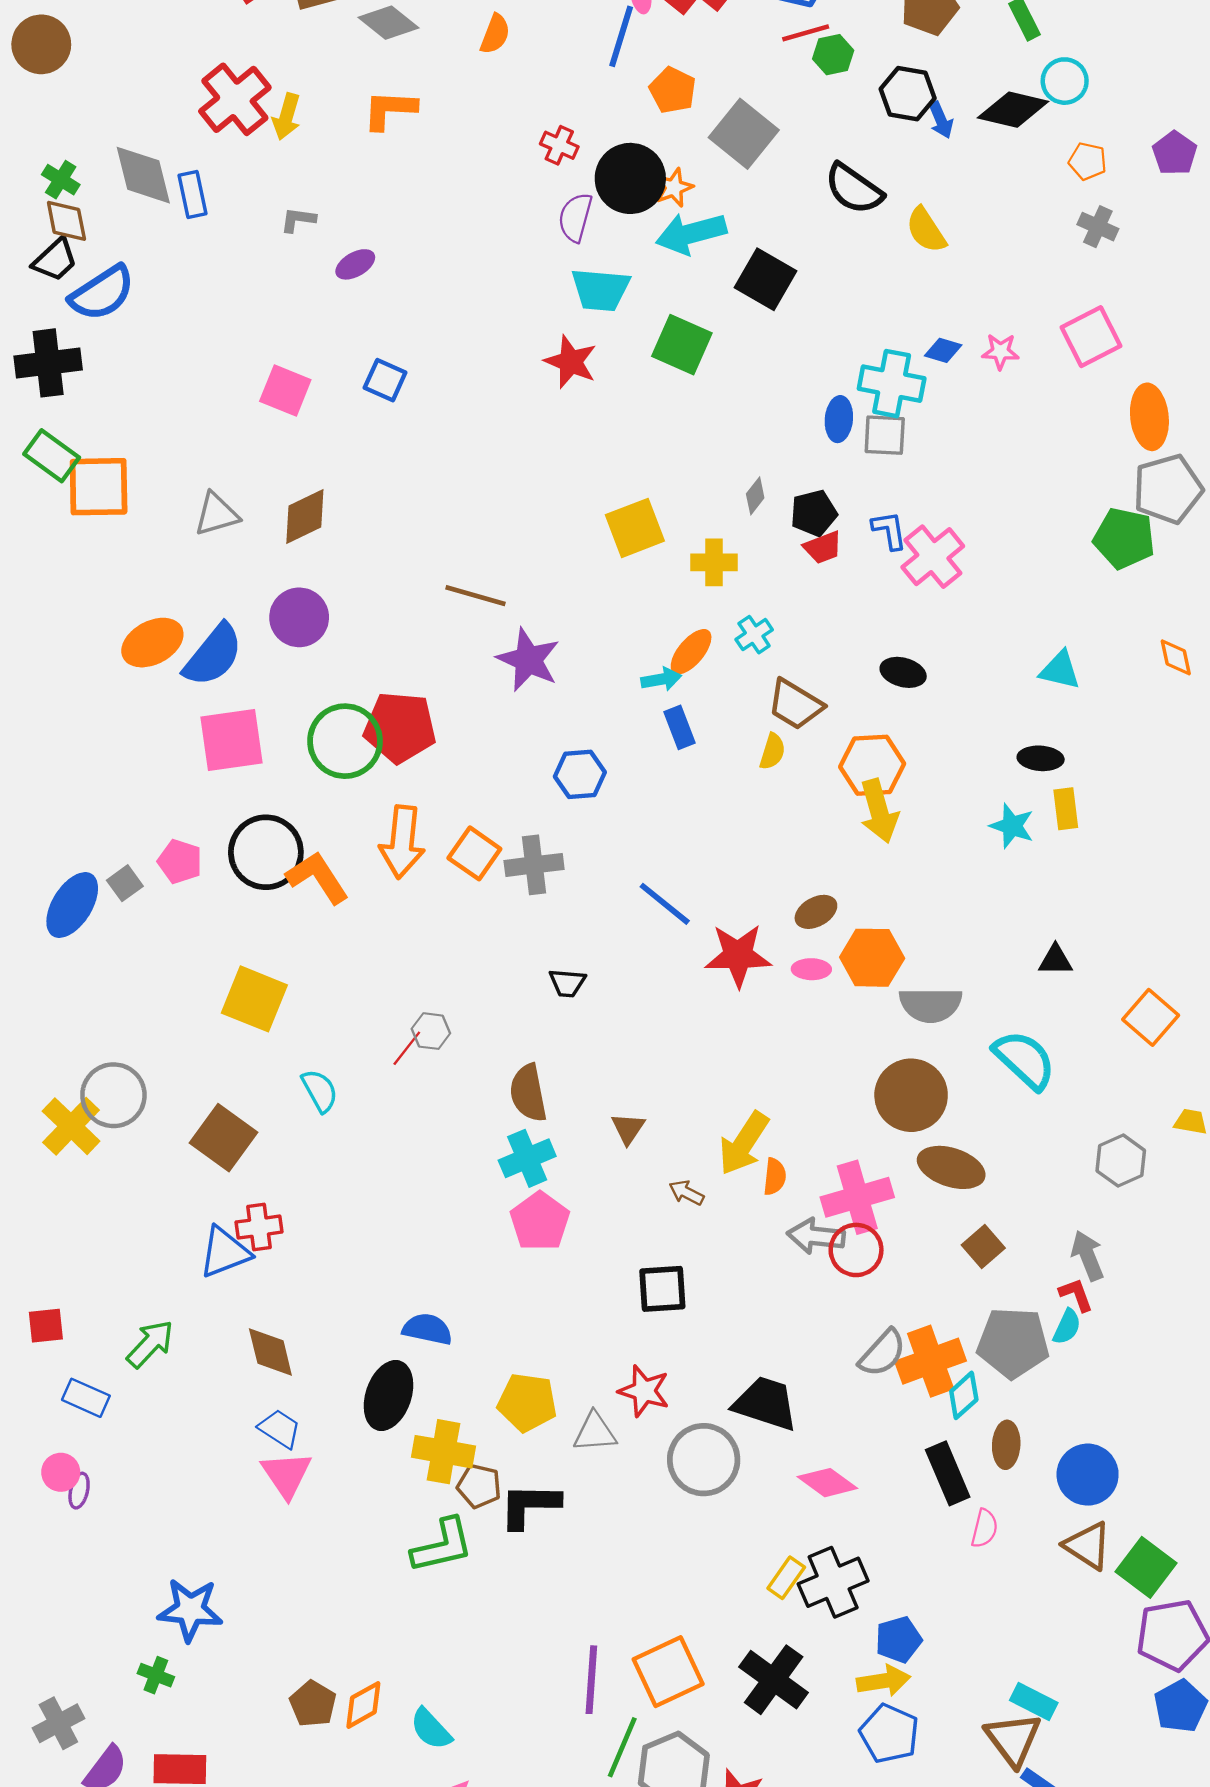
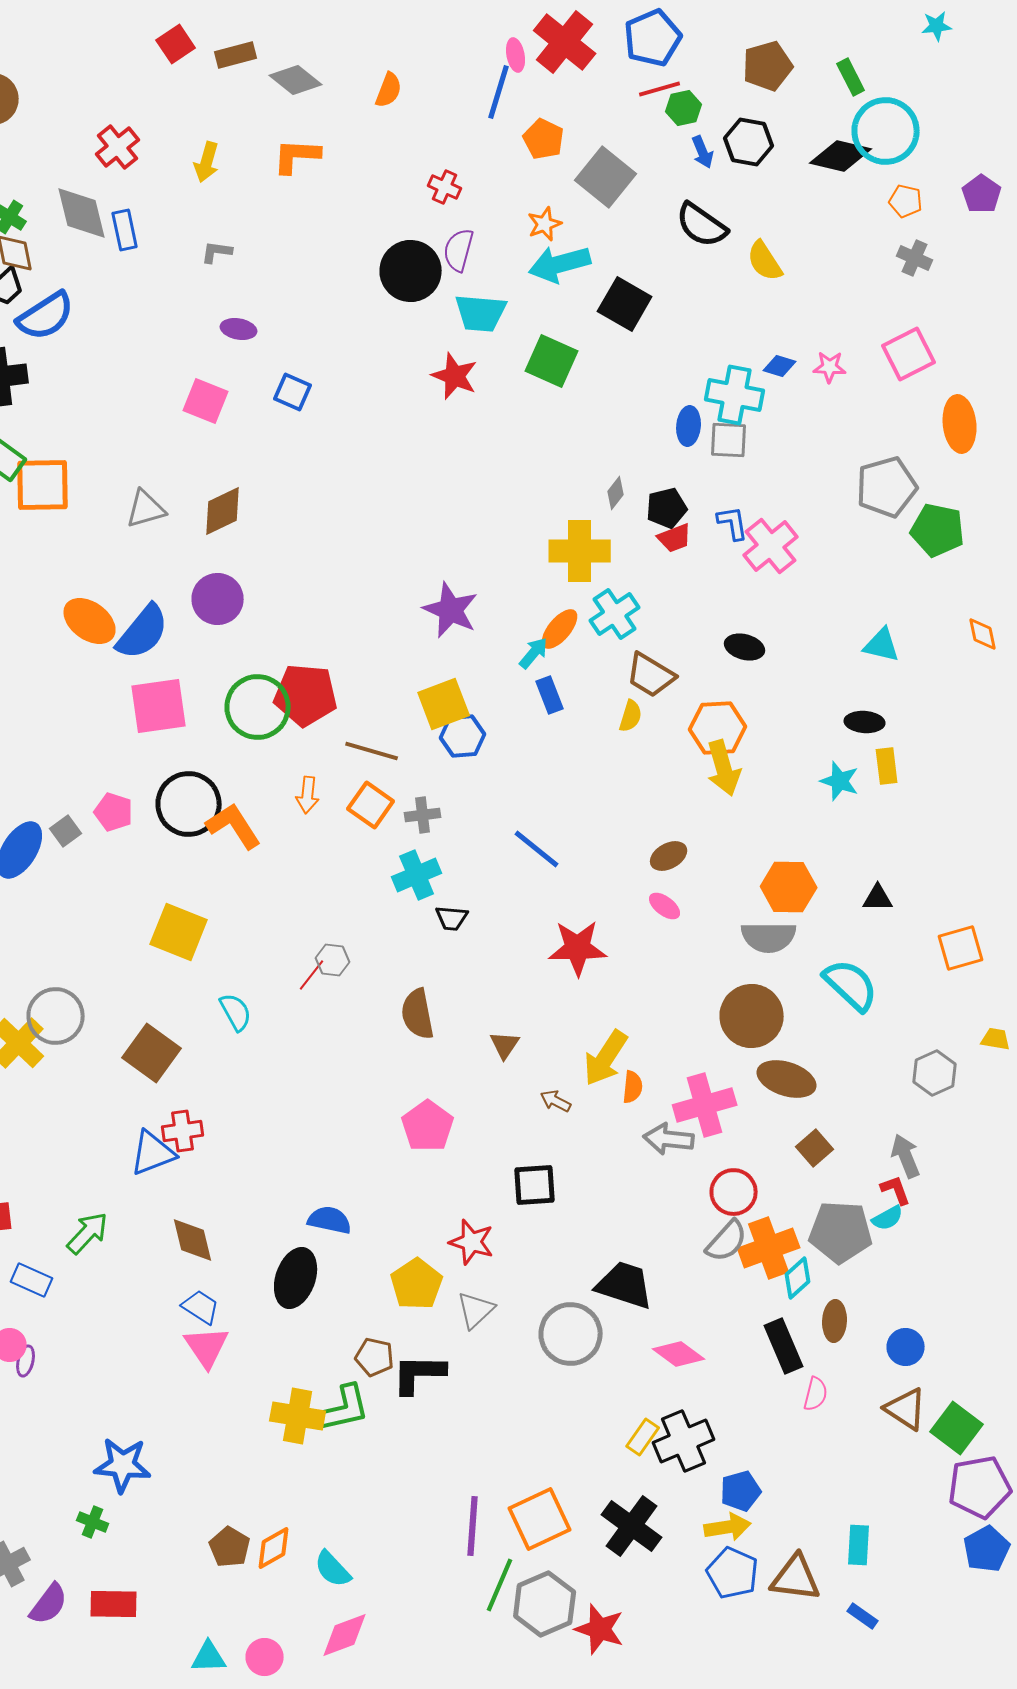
cyan circle: (1065, 81) -> (886, 131), size x1.6
red cross: (235, 99) -> (118, 147), moved, size x0.7
blue arrow: (941, 120) -> (703, 152), moved
black circle: (630, 178) -> (411, 271), moved
purple ellipse: (355, 264) -> (239, 329), moved, turned 40
gray pentagon: (1168, 489) -> (887, 487), moved
yellow square: (635, 528) -> (444, 704), moved
yellow cross: (714, 562) -> (580, 551), size x1.5
brown line: (476, 596) -> (372, 751), moved
cyan cross: (754, 635) -> (615, 614), size x1.5
orange ellipse: (152, 643) -> (90, 621), turned 64
purple star: (528, 660) -> (451, 610), moved
cyan arrow: (661, 679) -> (534, 653), turned -40
orange arrow: (402, 842) -> (308, 795), size x0.6
gray cross: (534, 865) -> (423, 815), size x0.7
red star: (738, 955) -> (578, 948), moved
orange hexagon: (872, 958) -> (789, 887), moved
pink ellipse: (811, 969) -> (665, 906), turned 36
orange square: (1151, 1017) -> (961, 948), turned 33
cyan cross: (527, 1158) -> (417, 875), moved
red circle: (856, 1250) -> (734, 1192), moved
cyan semicircle: (1067, 1327) -> (888, 1218), turned 36
red star: (644, 1391) -> (472, 1242), moved
yellow pentagon: (527, 1402) -> (417, 1284), turned 30
gray triangle: (595, 1432) -> (476, 1310), turned -39
yellow cross: (444, 1452) -> (298, 1416), moved
blue circle: (1088, 1475) -> (906, 1347), size x0.7
cyan rectangle: (1034, 1701) -> (859, 1545), turned 66
brown triangle: (1013, 1739) -> (796, 1578), moved, turned -46

